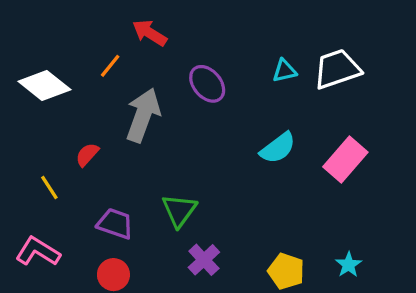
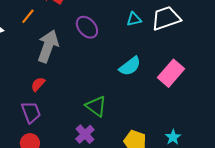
red semicircle: (87, 155) -> (38, 84), moved
green triangle: (179, 210) -> (96, 106), moved, turned -30
purple trapezoid: (115, 224) -> (31, 112), turned 50

